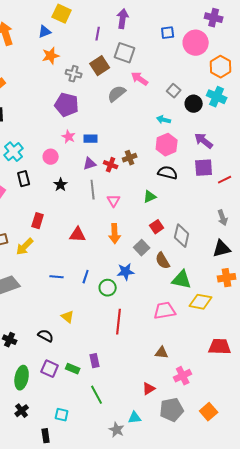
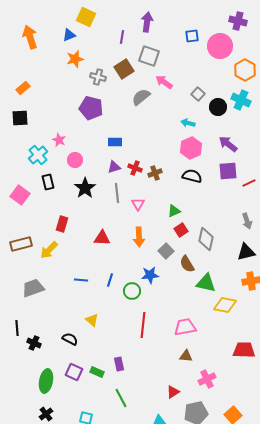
pink star: (69, 137) -> (59, 140), moved
brown cross: (130, 158) -> (155, 173), moved
black star: (61, 185) -> (85, 188), size x1.5
green triangle: (150, 197) -> (174, 211), moved
pink trapezoid: (165, 311) -> (185, 327), moved

